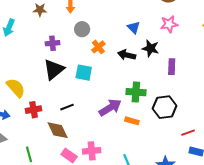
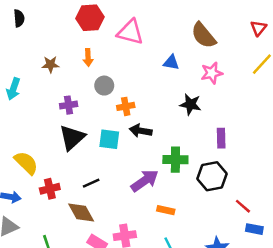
blue triangle: (134, 27) -> (171, 62), moved, turned -32
orange cross: (98, 47) -> (126, 106), turned 32
black arrow: (127, 55) -> (141, 131), moved
purple rectangle: (172, 67) -> (221, 138), moved
orange rectangle: (132, 121) -> (166, 210), moved
red line: (188, 133) -> (243, 206), turned 64

